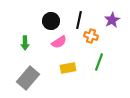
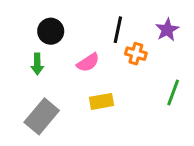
black circle: (51, 21) -> (51, 31), moved
green line: (99, 62) -> (173, 92), moved

